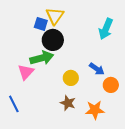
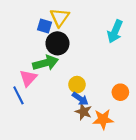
blue arrow: (97, 69) -> (80, 99), moved
brown star: (68, 103) -> (83, 112), moved
blue line: (14, 104) -> (18, 95), moved

